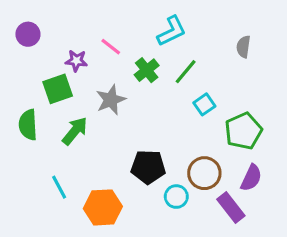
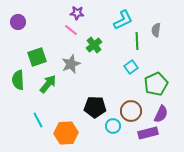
cyan L-shape: (172, 31) -> (123, 20), moved
purple star: (76, 61) -> (77, 13), moved
green line: (186, 72) -> (137, 41), moved, turned -42
purple rectangle: (231, 207) -> (148, 133), turned -66

